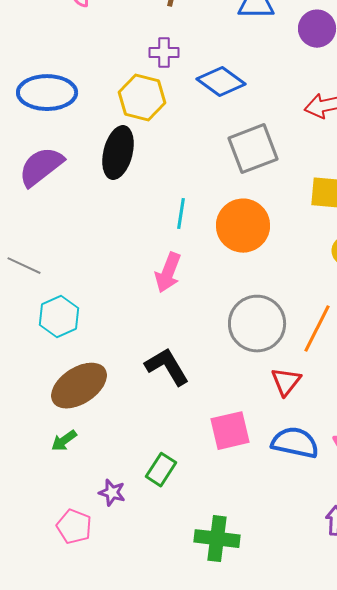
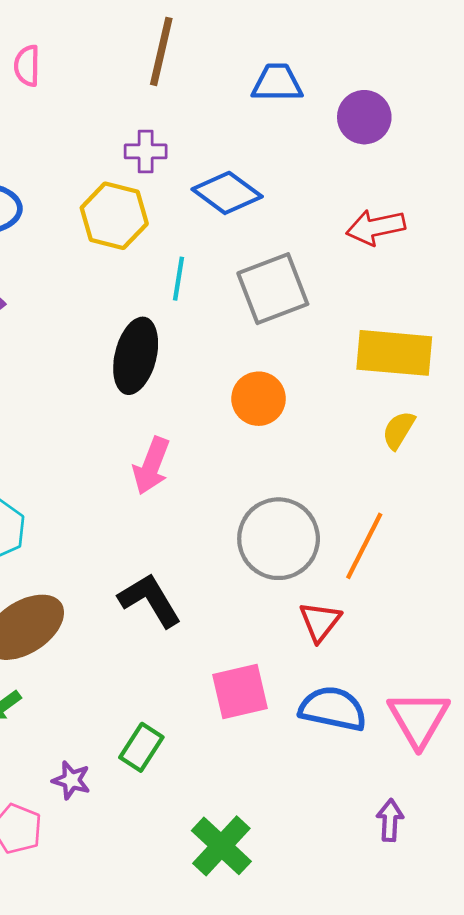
black ellipse: (118, 153) -> (136, 356), moved
cyan line: (181, 214) -> (179, 279), moved
orange circle: (243, 226) -> (259, 399), size x0.7
green cross: (217, 539) -> (221, 846), turned 36

